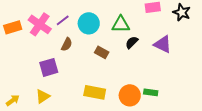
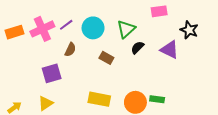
black star: (182, 12) -> (189, 30), moved
pink cross: (40, 24) -> (42, 29), turned 30
green triangle: (121, 24) -> (126, 29), turned -42

